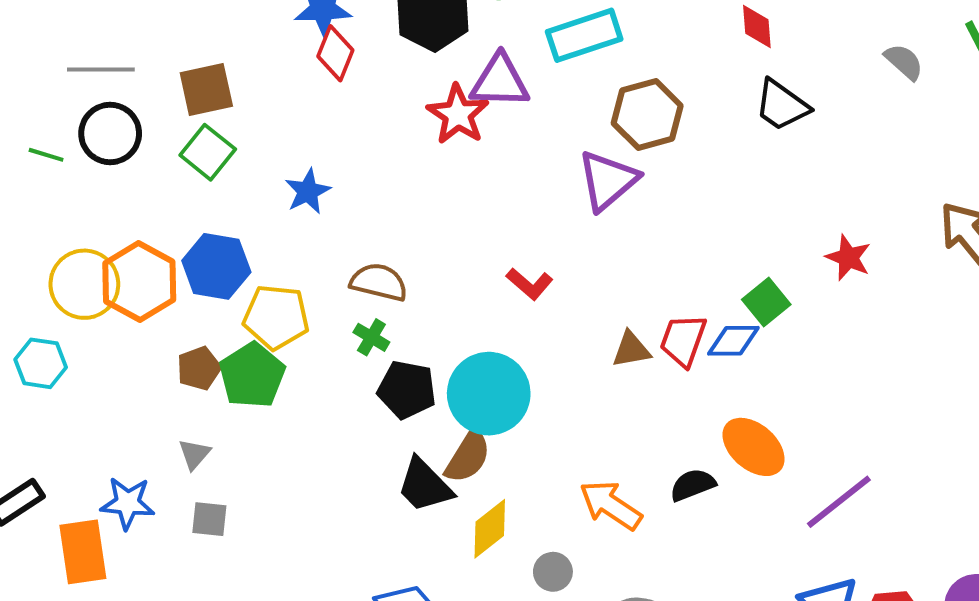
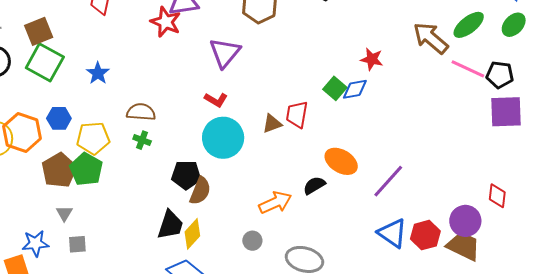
green square: (208, 152) -> (45, 62), size x1.4
purple triangle: (608, 180) -> (225, 53), moved
blue hexagon: (216, 266) -> (59, 118), size x0.7
blue diamond: (733, 341) -> (355, 89), moved
brown pentagon: (199, 368) -> (59, 170), size x1.6
black pentagon: (407, 390) -> (186, 175), moved
cyan circle: (489, 394) -> (223, 138), moved
black trapezoid: (425, 485) -> (170, 225), moved, turned -108
orange arrow: (611, 505) -> (275, 203), turned 132
yellow diamond: (490, 529) -> (192, 234), moved

